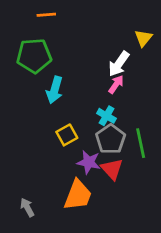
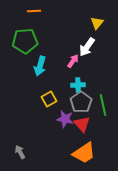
yellow triangle: (143, 38) -> (97, 23), moved
pink arrow: (116, 84) -> (73, 61), moved
cyan cross: (106, 116) -> (78, 85), turned -32
orange trapezoid: (78, 195) -> (84, 153), moved, turned 35

